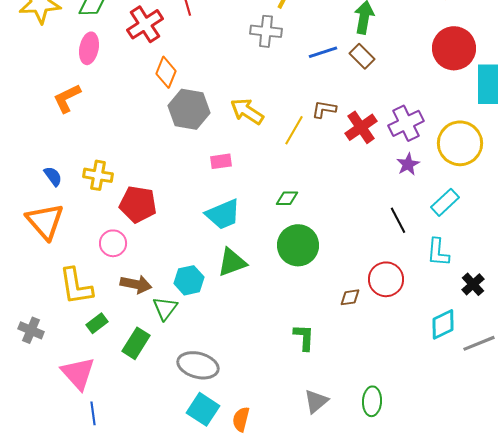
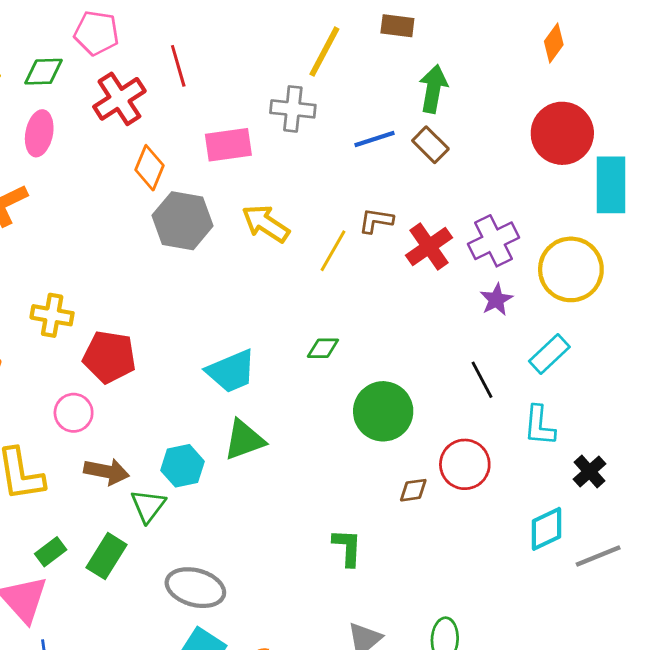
pink rectangle: (221, 161) -> (228, 145), moved, size x1.5
green circle: (298, 245) -> (383, 411), moved
green rectangle: (97, 323) -> (51, 552), moved

